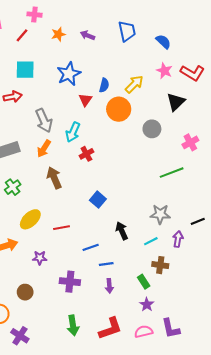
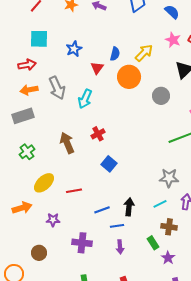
blue star: (69, 74) -> (74, 49), moved, size x0.7
orange arrow: (44, 149) -> (29, 90), moved, turned 48
red cross: (86, 154) -> (98, 134), moved
black arrow: (122, 231) -> (129, 207), moved, turned 30
purple star: (147, 305) -> (168, 258), moved

